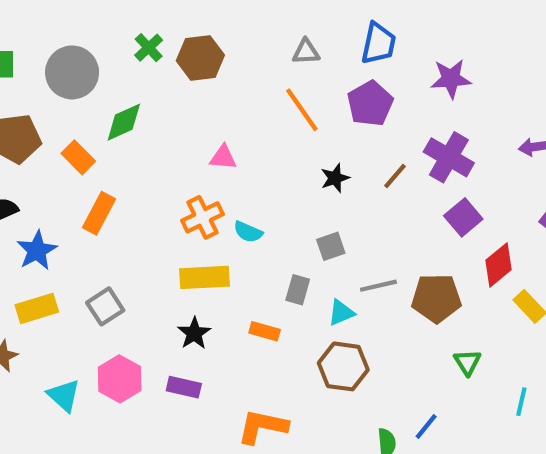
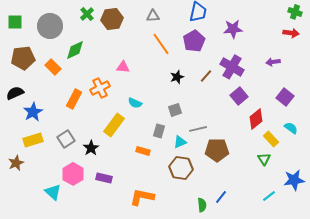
gray triangle: (306, 52) -> (153, 16), moved
orange rectangle: (99, 213) -> (74, 99), moved
orange cross: (202, 217) -> (100, 88), moved
yellow rectangle: (205, 277) -> (114, 125), turned -50
brown pentagon: (436, 298) -> (217, 150), moved
black star: (194, 333) -> (91, 148), moved
green triangle: (467, 362) -> (264, 159), moved
cyan triangle: (64, 395) -> (53, 192), moved
cyan line: (521, 402) -> (269, 196), moved, turned 40

